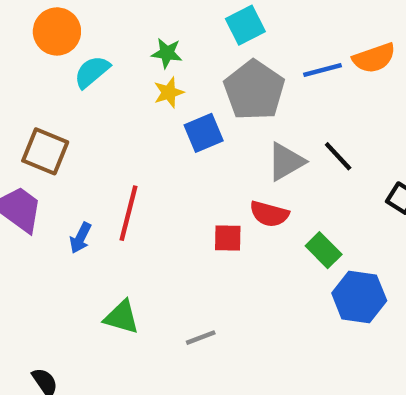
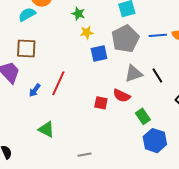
green star: (167, 53) -> (78, 14), moved
cyan semicircle: (92, 72) -> (27, 14), moved
brown square: (45, 151) -> (26, 48), turned -30
gray line: (201, 338) -> (84, 155), moved

